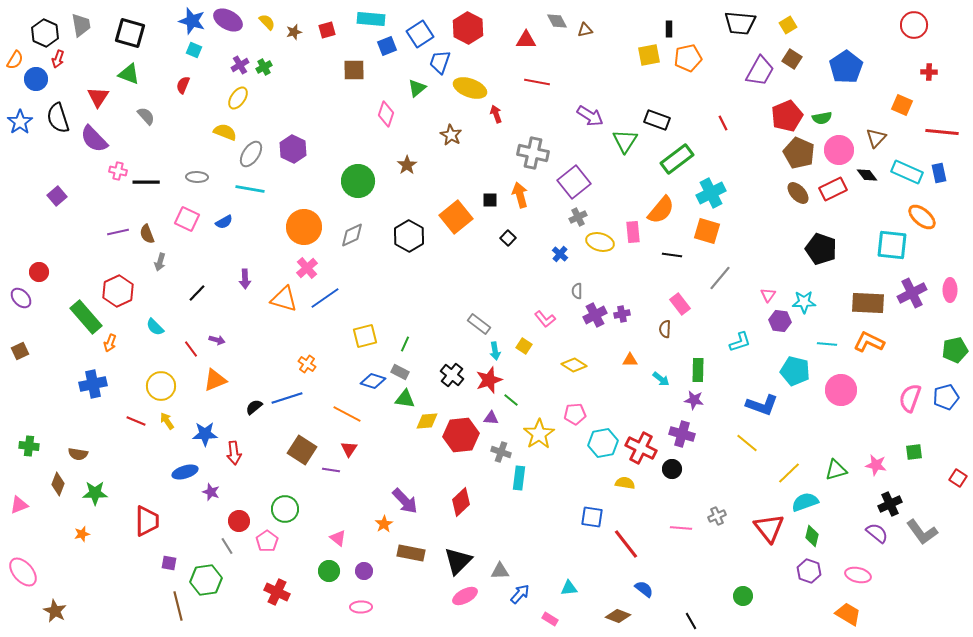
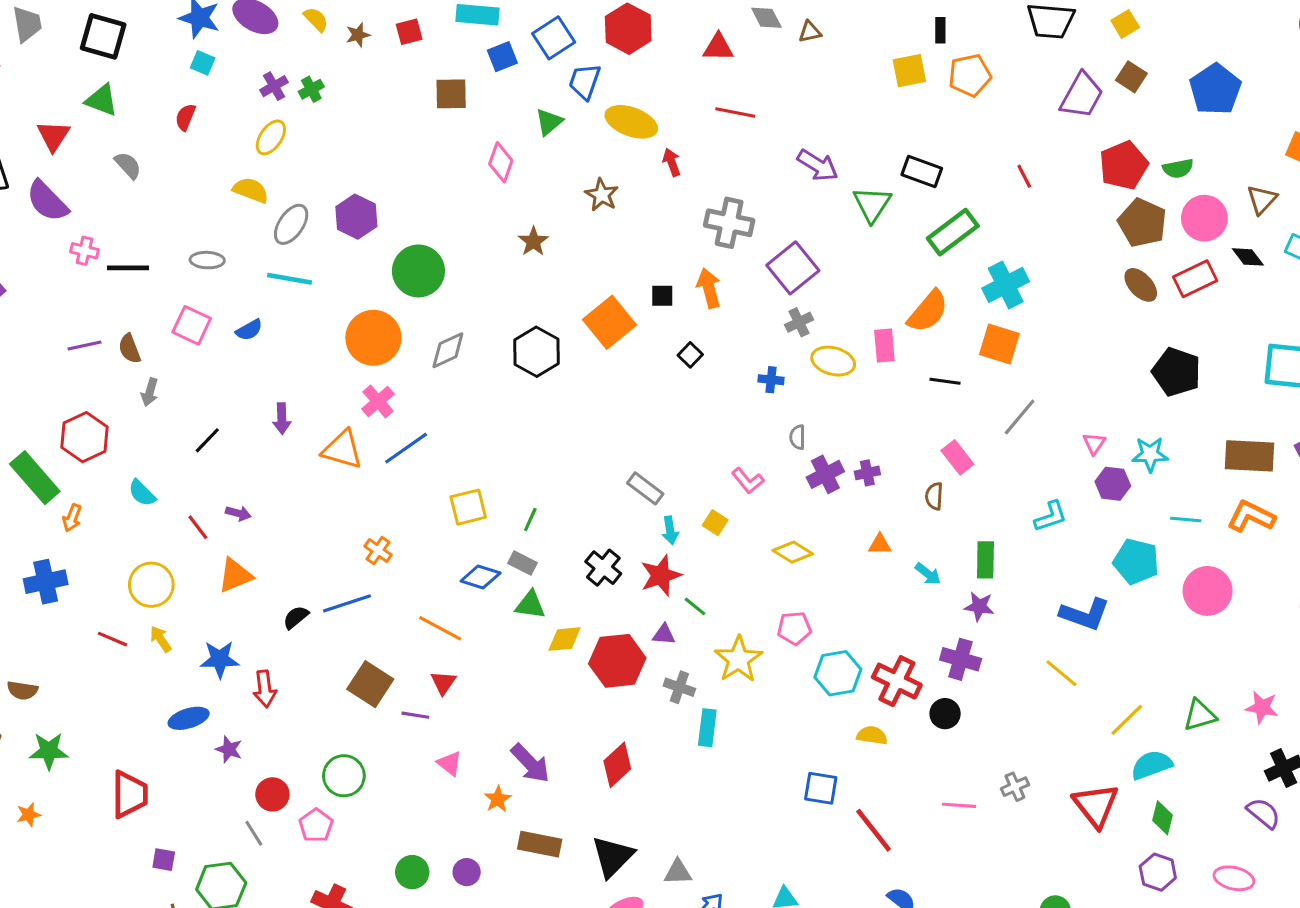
green circle: (358, 181) -> (418, 271), moved
blue cross: (560, 254) -> (771, 380), turned -35
pink triangle: (338, 538) -> (450, 763), moved

